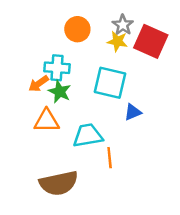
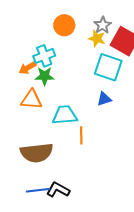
cyan cross: (57, 68) -> (44, 56), turned -30
cyan square: (110, 83) -> (108, 67), moved
green star: (60, 92) -> (45, 76), turned -30

